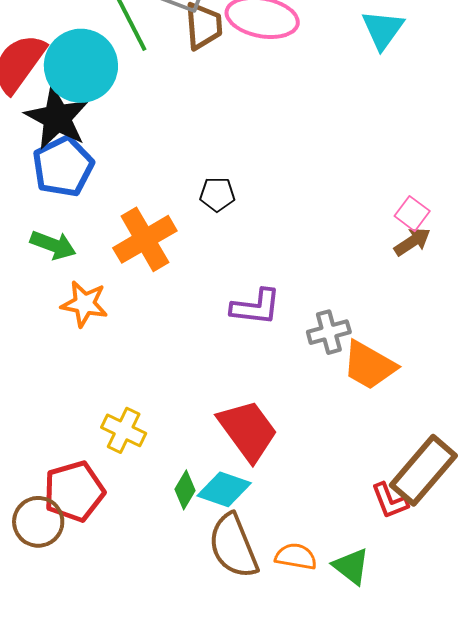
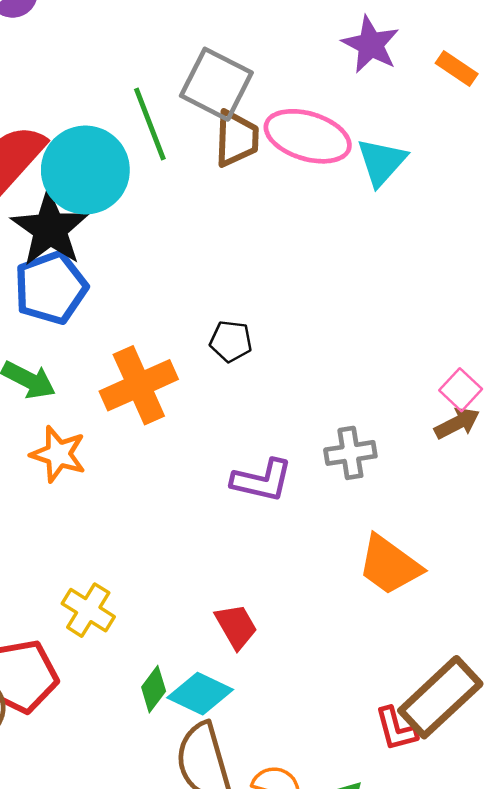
cyan triangle: (383, 30) -> (382, 162), moved
gray cross: (329, 332) -> (350, 453), moved
red trapezoid: (248, 430) -> (236, 626), size x0.6

